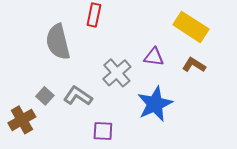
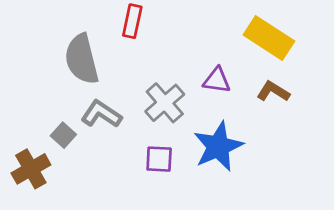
gray L-shape: (78, 96) -> (101, 114), moved
purple square: (103, 131) -> (159, 159), moved

